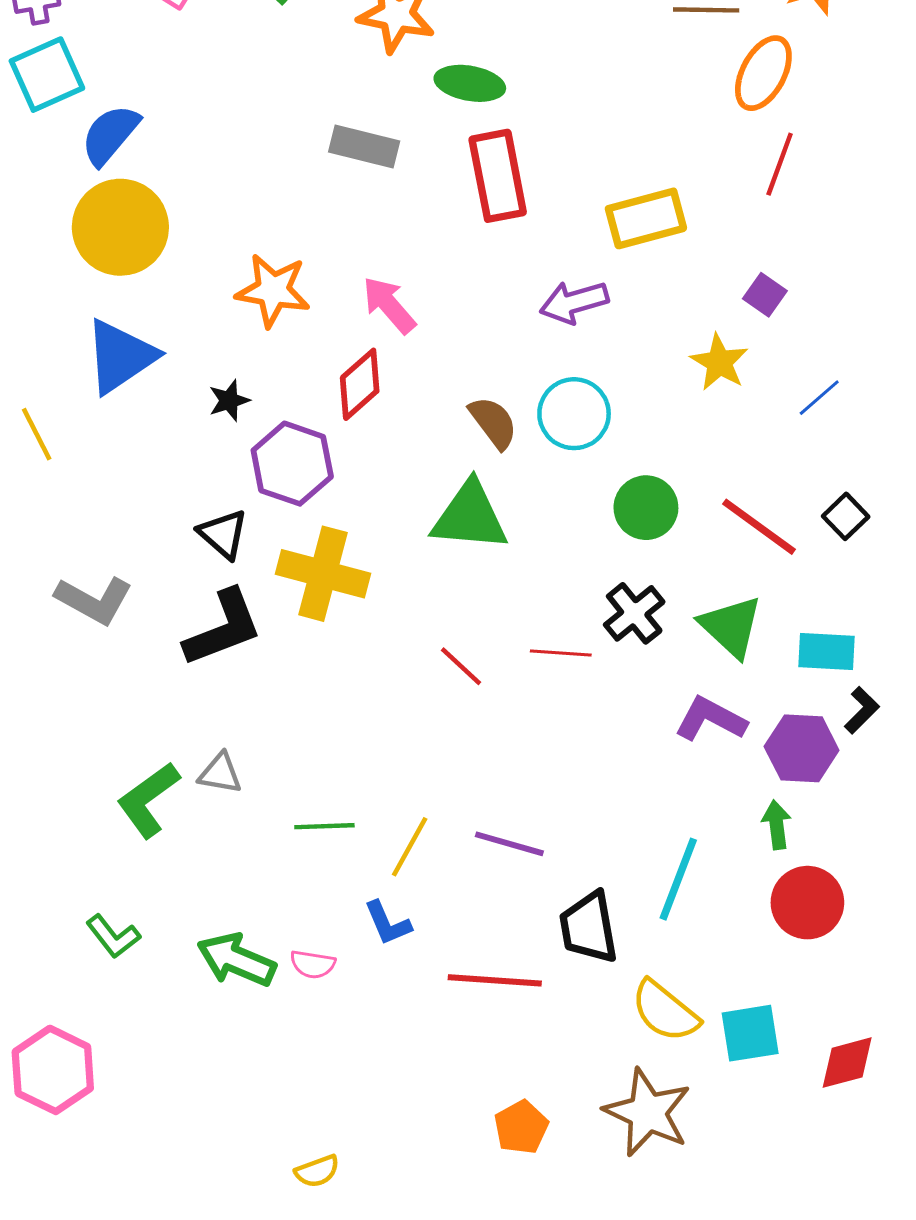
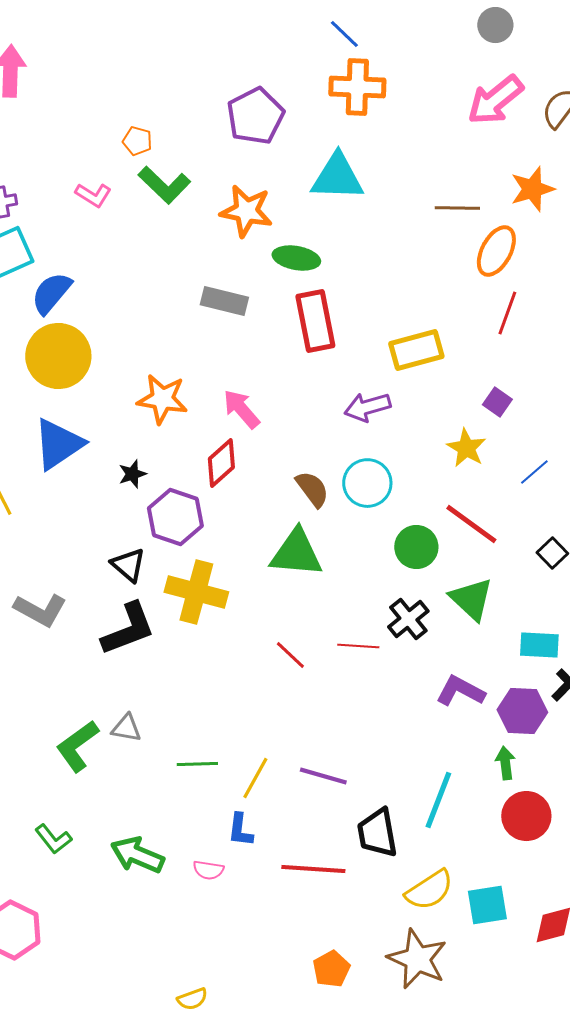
red line: (759, 527) -> (471, 524), moved
green triangle: (731, 627) -> (471, 599), moved
blue L-shape: (388, 923) -> (240, 830), turned 30
pink semicircle: (313, 964) -> (208, 870), moved
yellow semicircle: (665, 1011) -> (429, 890), turned -72

